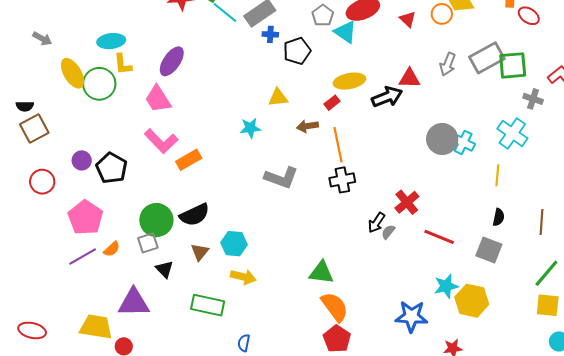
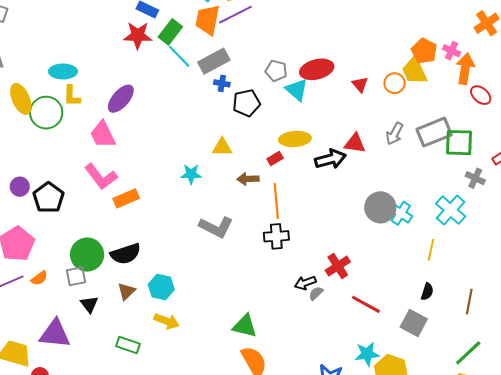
gray pentagon: (323, 15) -> (276, 71), turned -30
black arrow: (376, 223) -> (305, 283), turned 30
green rectangle: (208, 305) -> (128, 345), size x0.7

